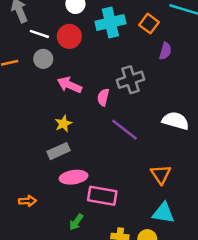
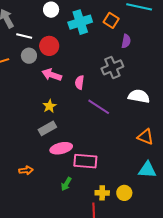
red circle: (69, 36) -> (49, 46), moved
gray cross: (131, 80) -> (112, 67), moved
orange triangle: (161, 174) -> (145, 137), moved, turned -30
cyan triangle: (163, 213) -> (147, 170), moved

